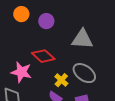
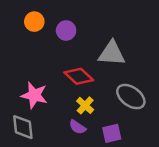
red diamond: (43, 56) -> (79, 76), moved
gray ellipse: (84, 73) -> (131, 97), moved

